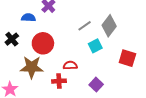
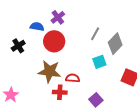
gray line: (85, 26) -> (95, 34), moved, turned -32
red circle: (43, 43) -> (54, 41), moved
brown star: (32, 67) -> (50, 71), moved

